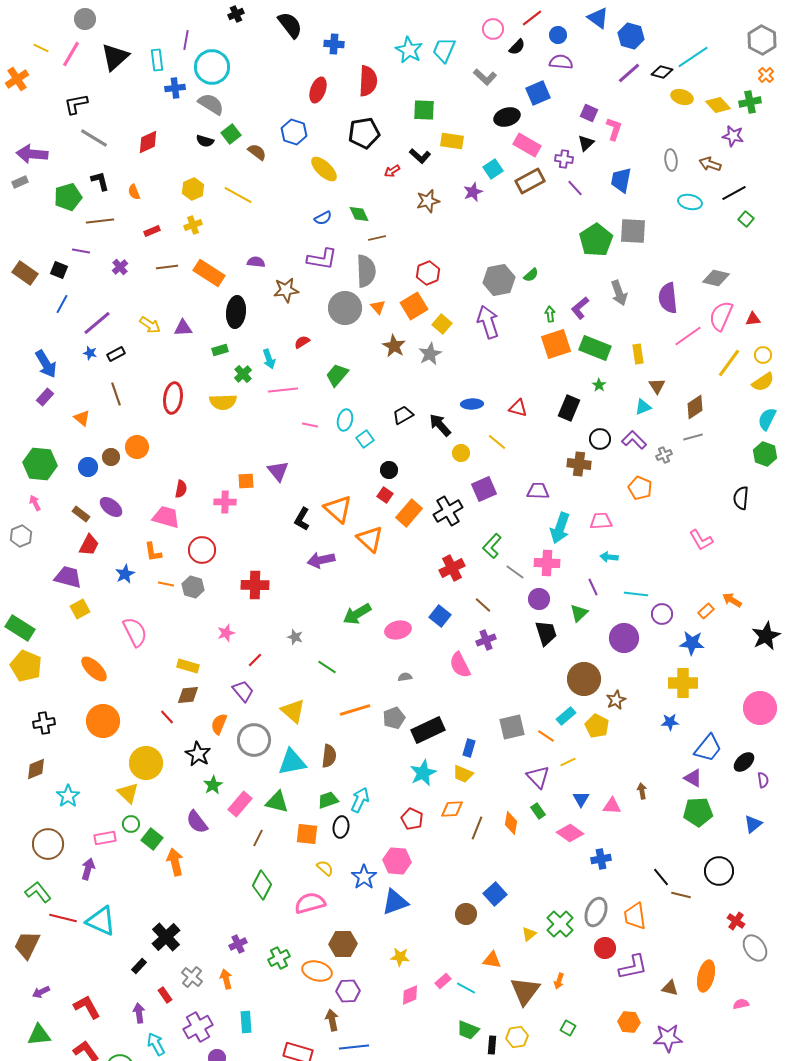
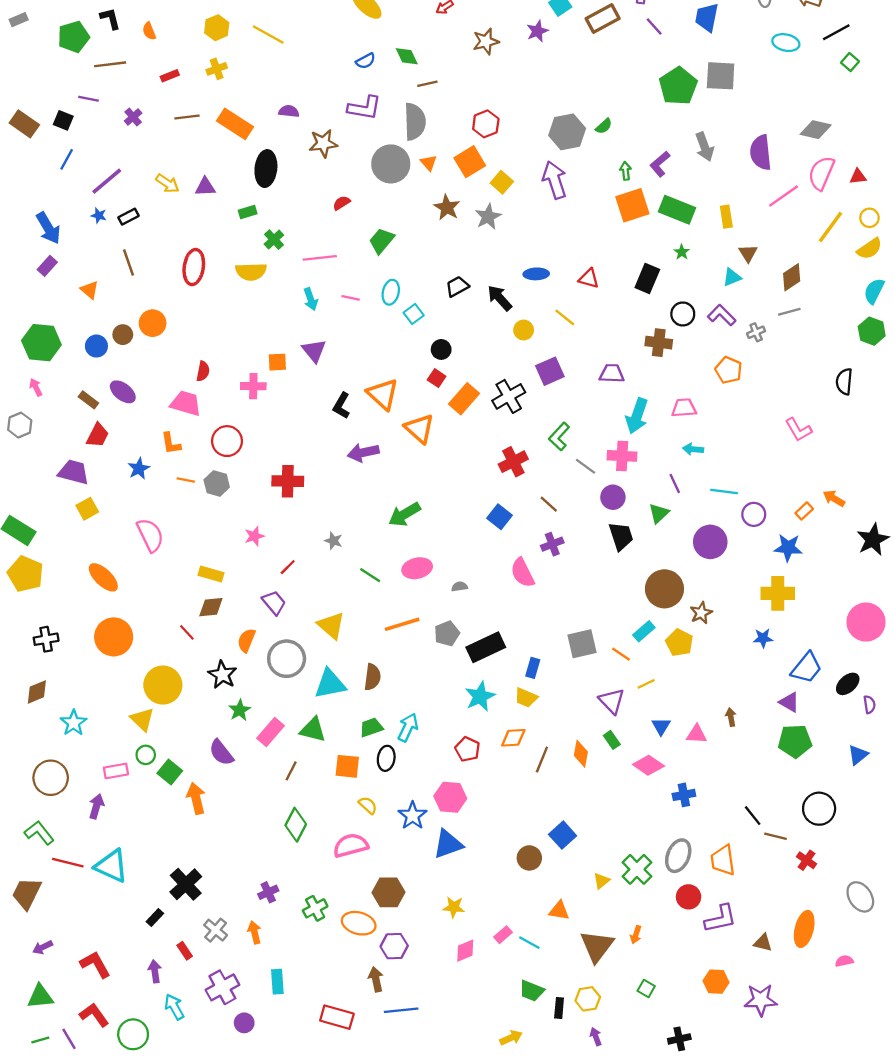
cyan arrow: (269, 359) -> (311, 299), moved
pink ellipse: (398, 630) -> (417, 568), moved
red cross: (736, 921) -> (806, 860), moved

